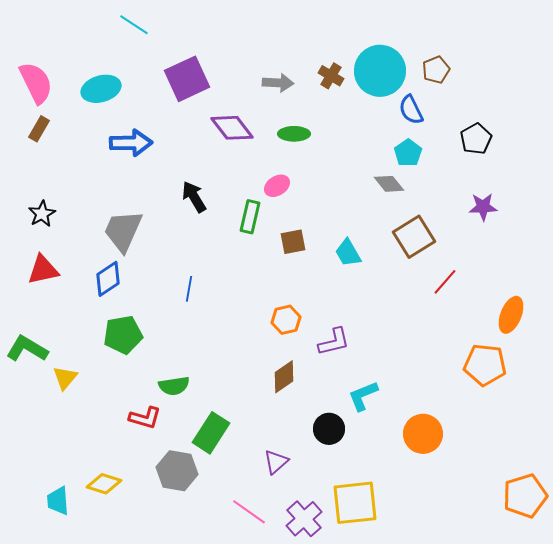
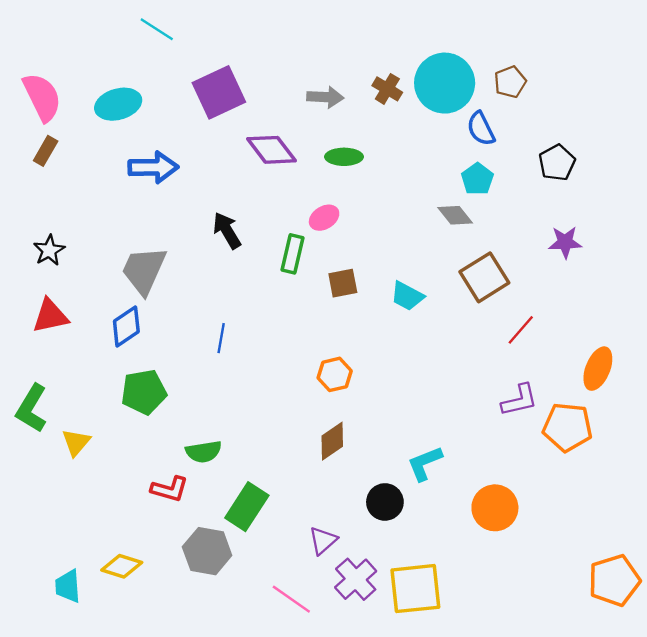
cyan trapezoid: (348, 253) -> (407, 296), turned -32
purple L-shape: (334, 342) -> (519, 400), moved
green L-shape: (27, 349) -> (32, 408), turned -90
purple cross: (304, 519) -> (356, 579), moved

